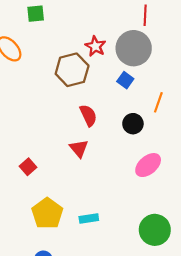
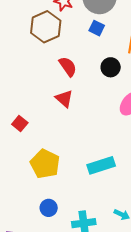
cyan rectangle: (89, 219) -> (101, 165), moved, size x1.5

